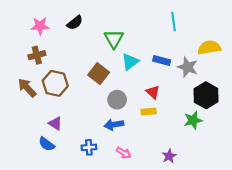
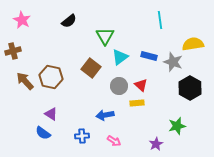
pink star: (40, 26) -> (22, 20), moved, turned 30
brown cross: (37, 55) -> (13, 51), moved
gray circle: (117, 100) -> (119, 86), moved
green star: (193, 120) -> (177, 126), moved

